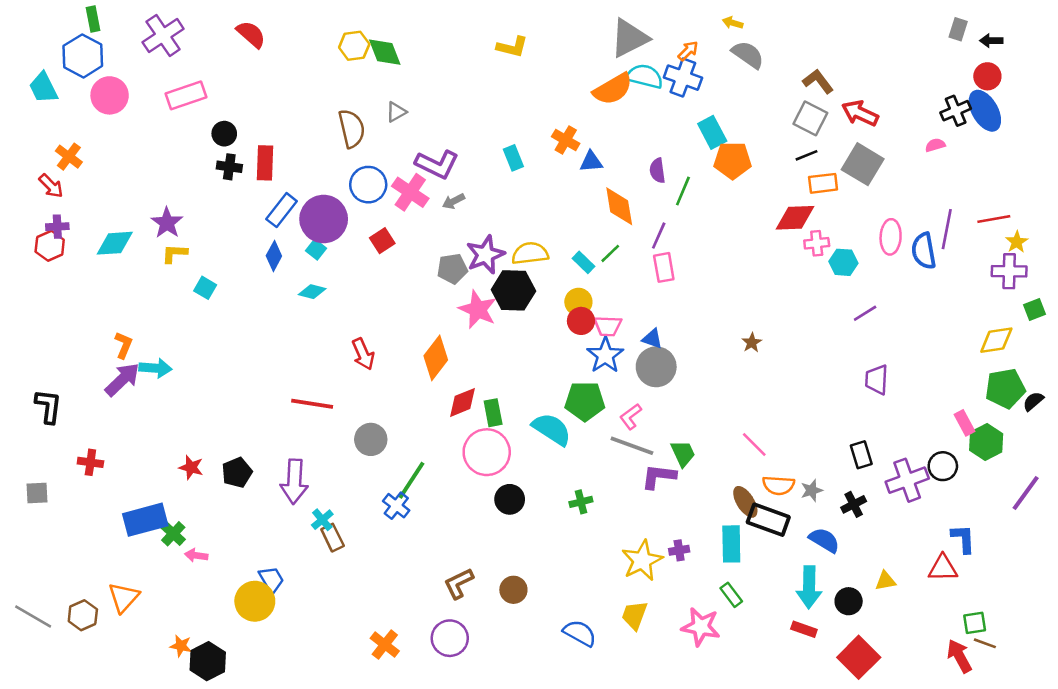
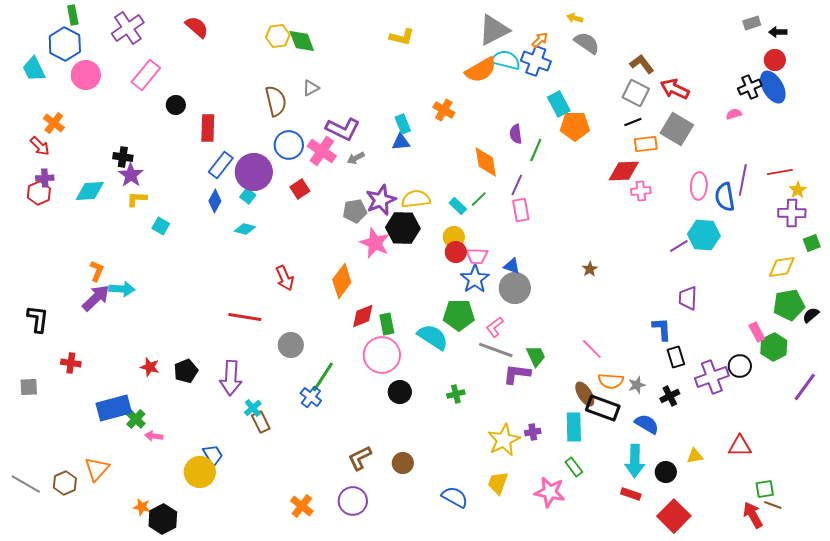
gray rectangle: (958, 29) -> (752, 23), turned 54
pink rectangle: (186, 95) -> (146, 75), turned -32
blue triangle: (591, 162) -> (401, 142), moved
black cross: (229, 167) -> (123, 157), moved
cyan hexagon: (843, 262) -> (704, 235), moved, size x1.4
blue L-shape: (963, 539) -> (662, 329), moved

